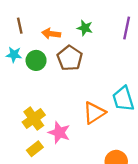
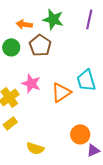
green star: (85, 28) -> (53, 19), size x1.5
pink star: (59, 132) -> (31, 83), moved

